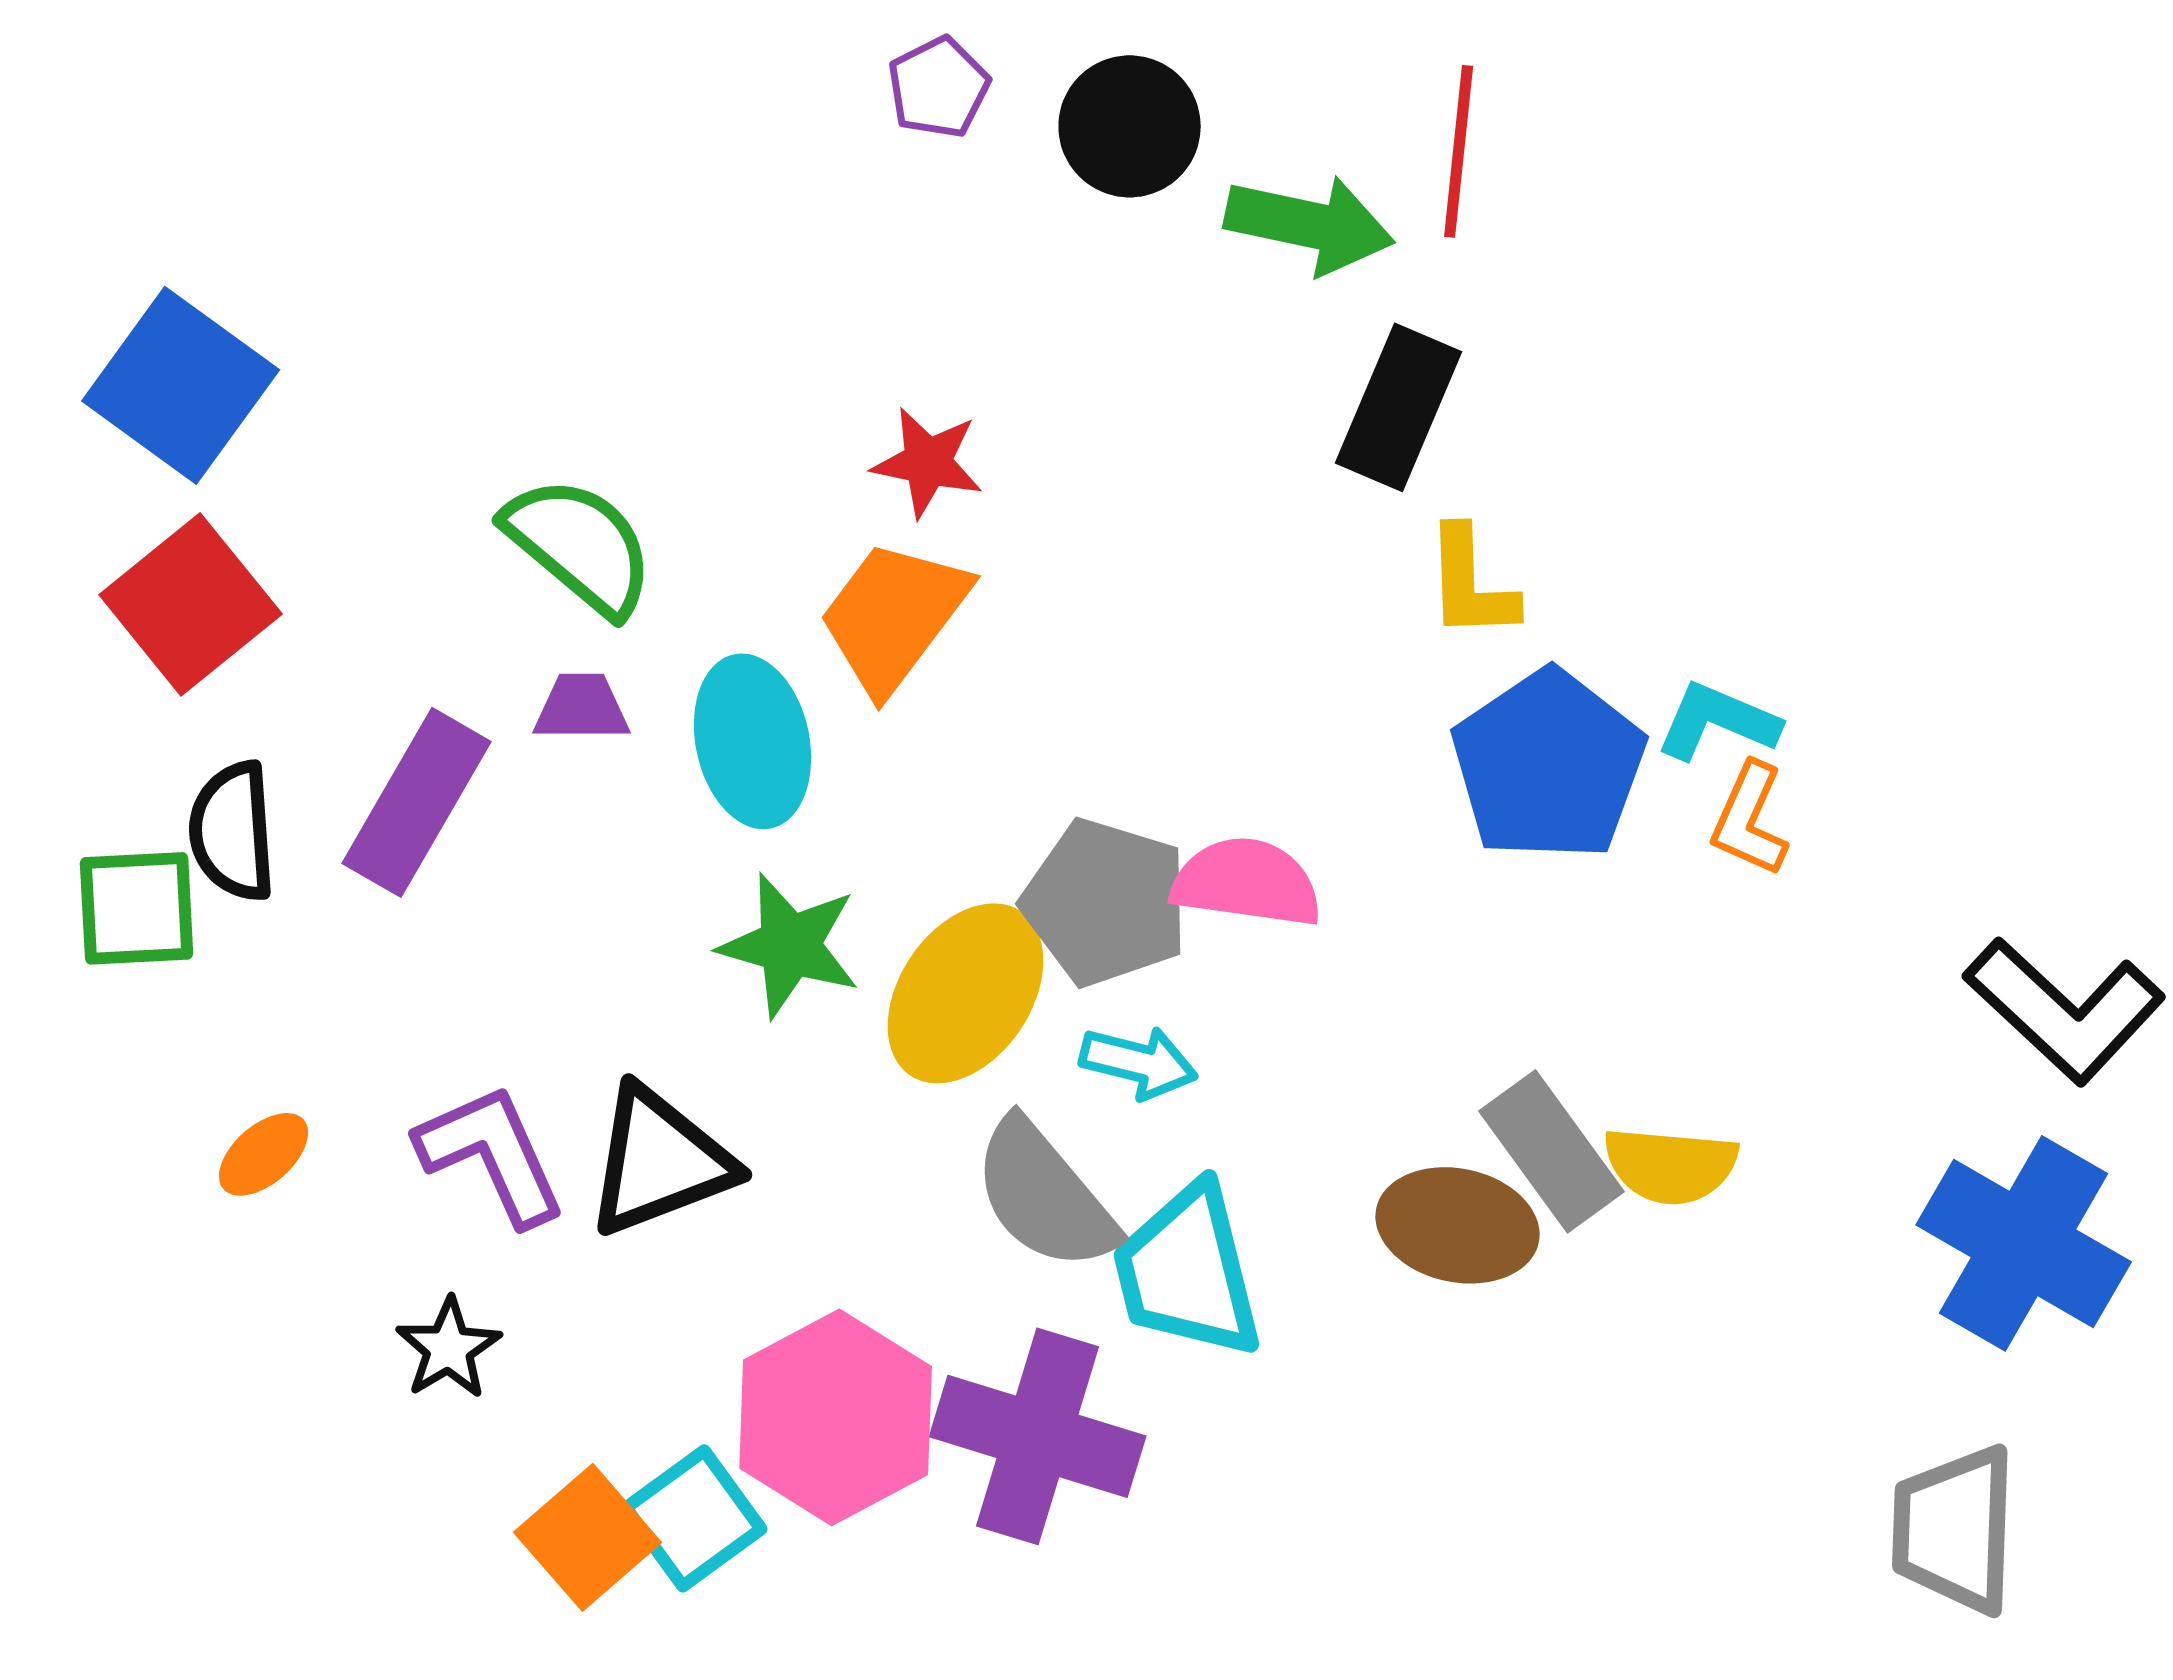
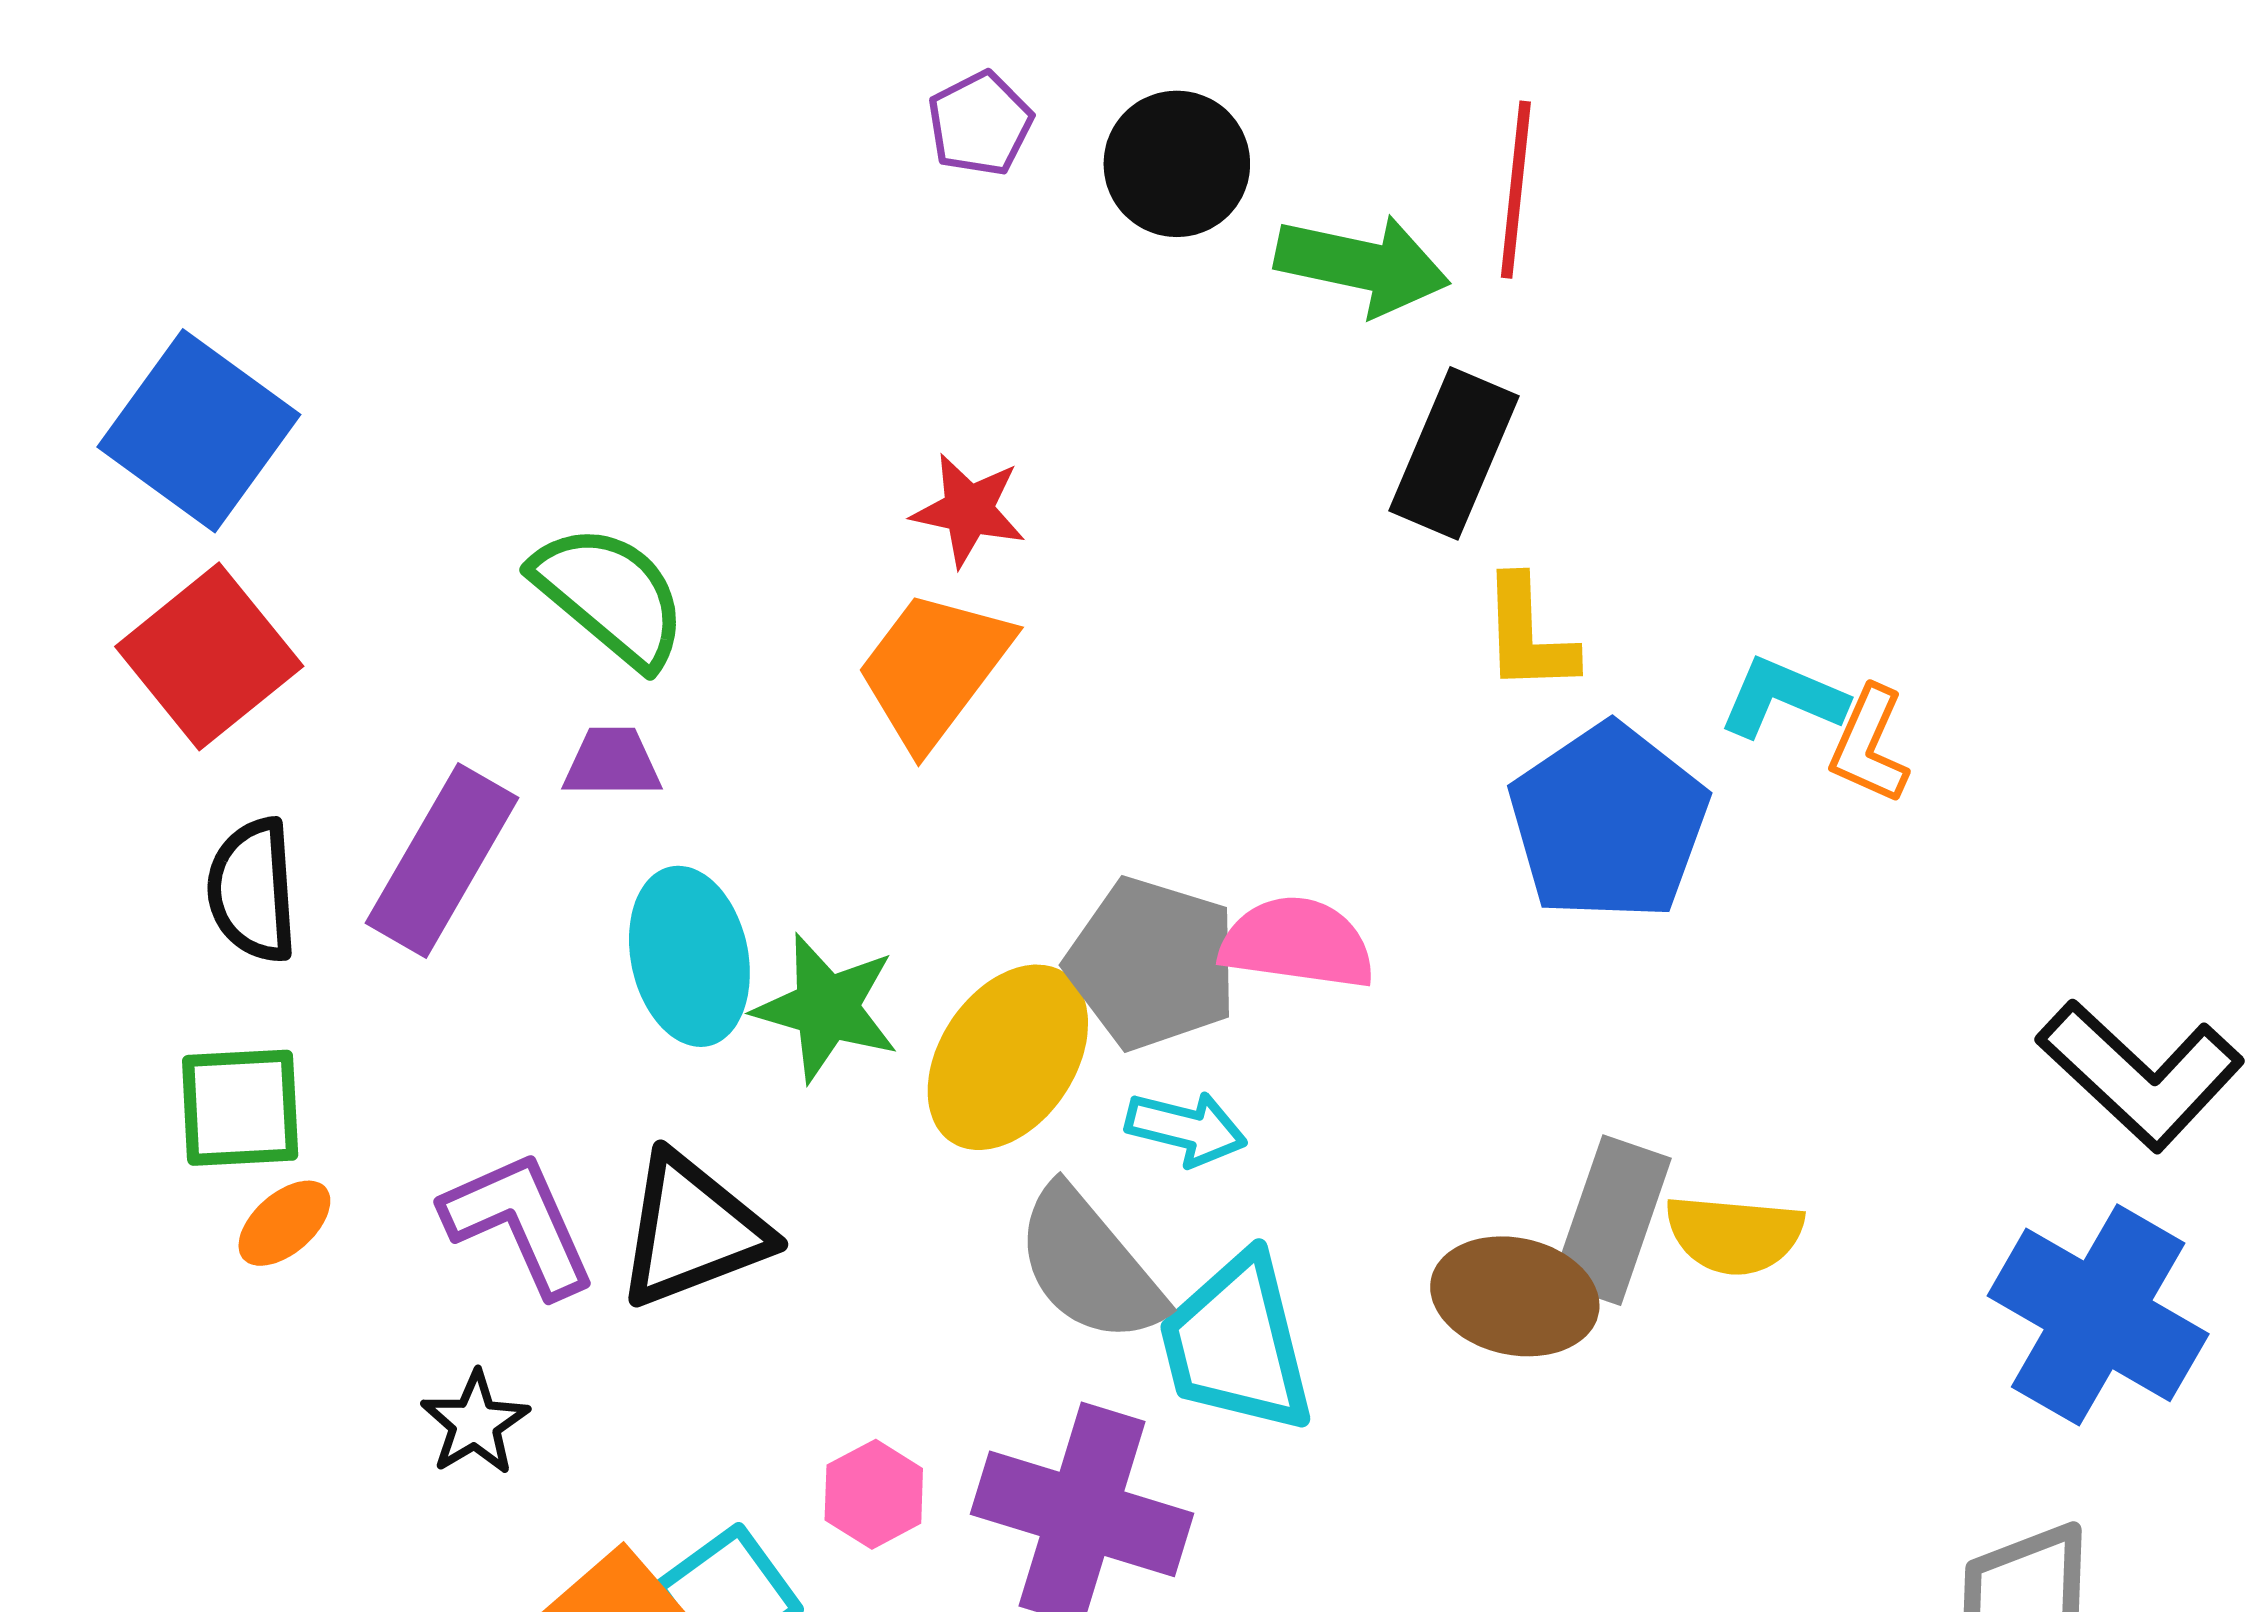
cyan L-shape: (1718, 721) -> (1783, 698), moved
cyan ellipse: (753, 741) -> (689, 956), moved
orange L-shape: (1750, 819) -> (1869, 745), moved
green square: (137, 908) -> (240, 1108), moved
gray rectangle: (1552, 1151) -> (1612, 1220), turned 55
pink hexagon: (836, 1417) -> (874, 1494), size x0.5

